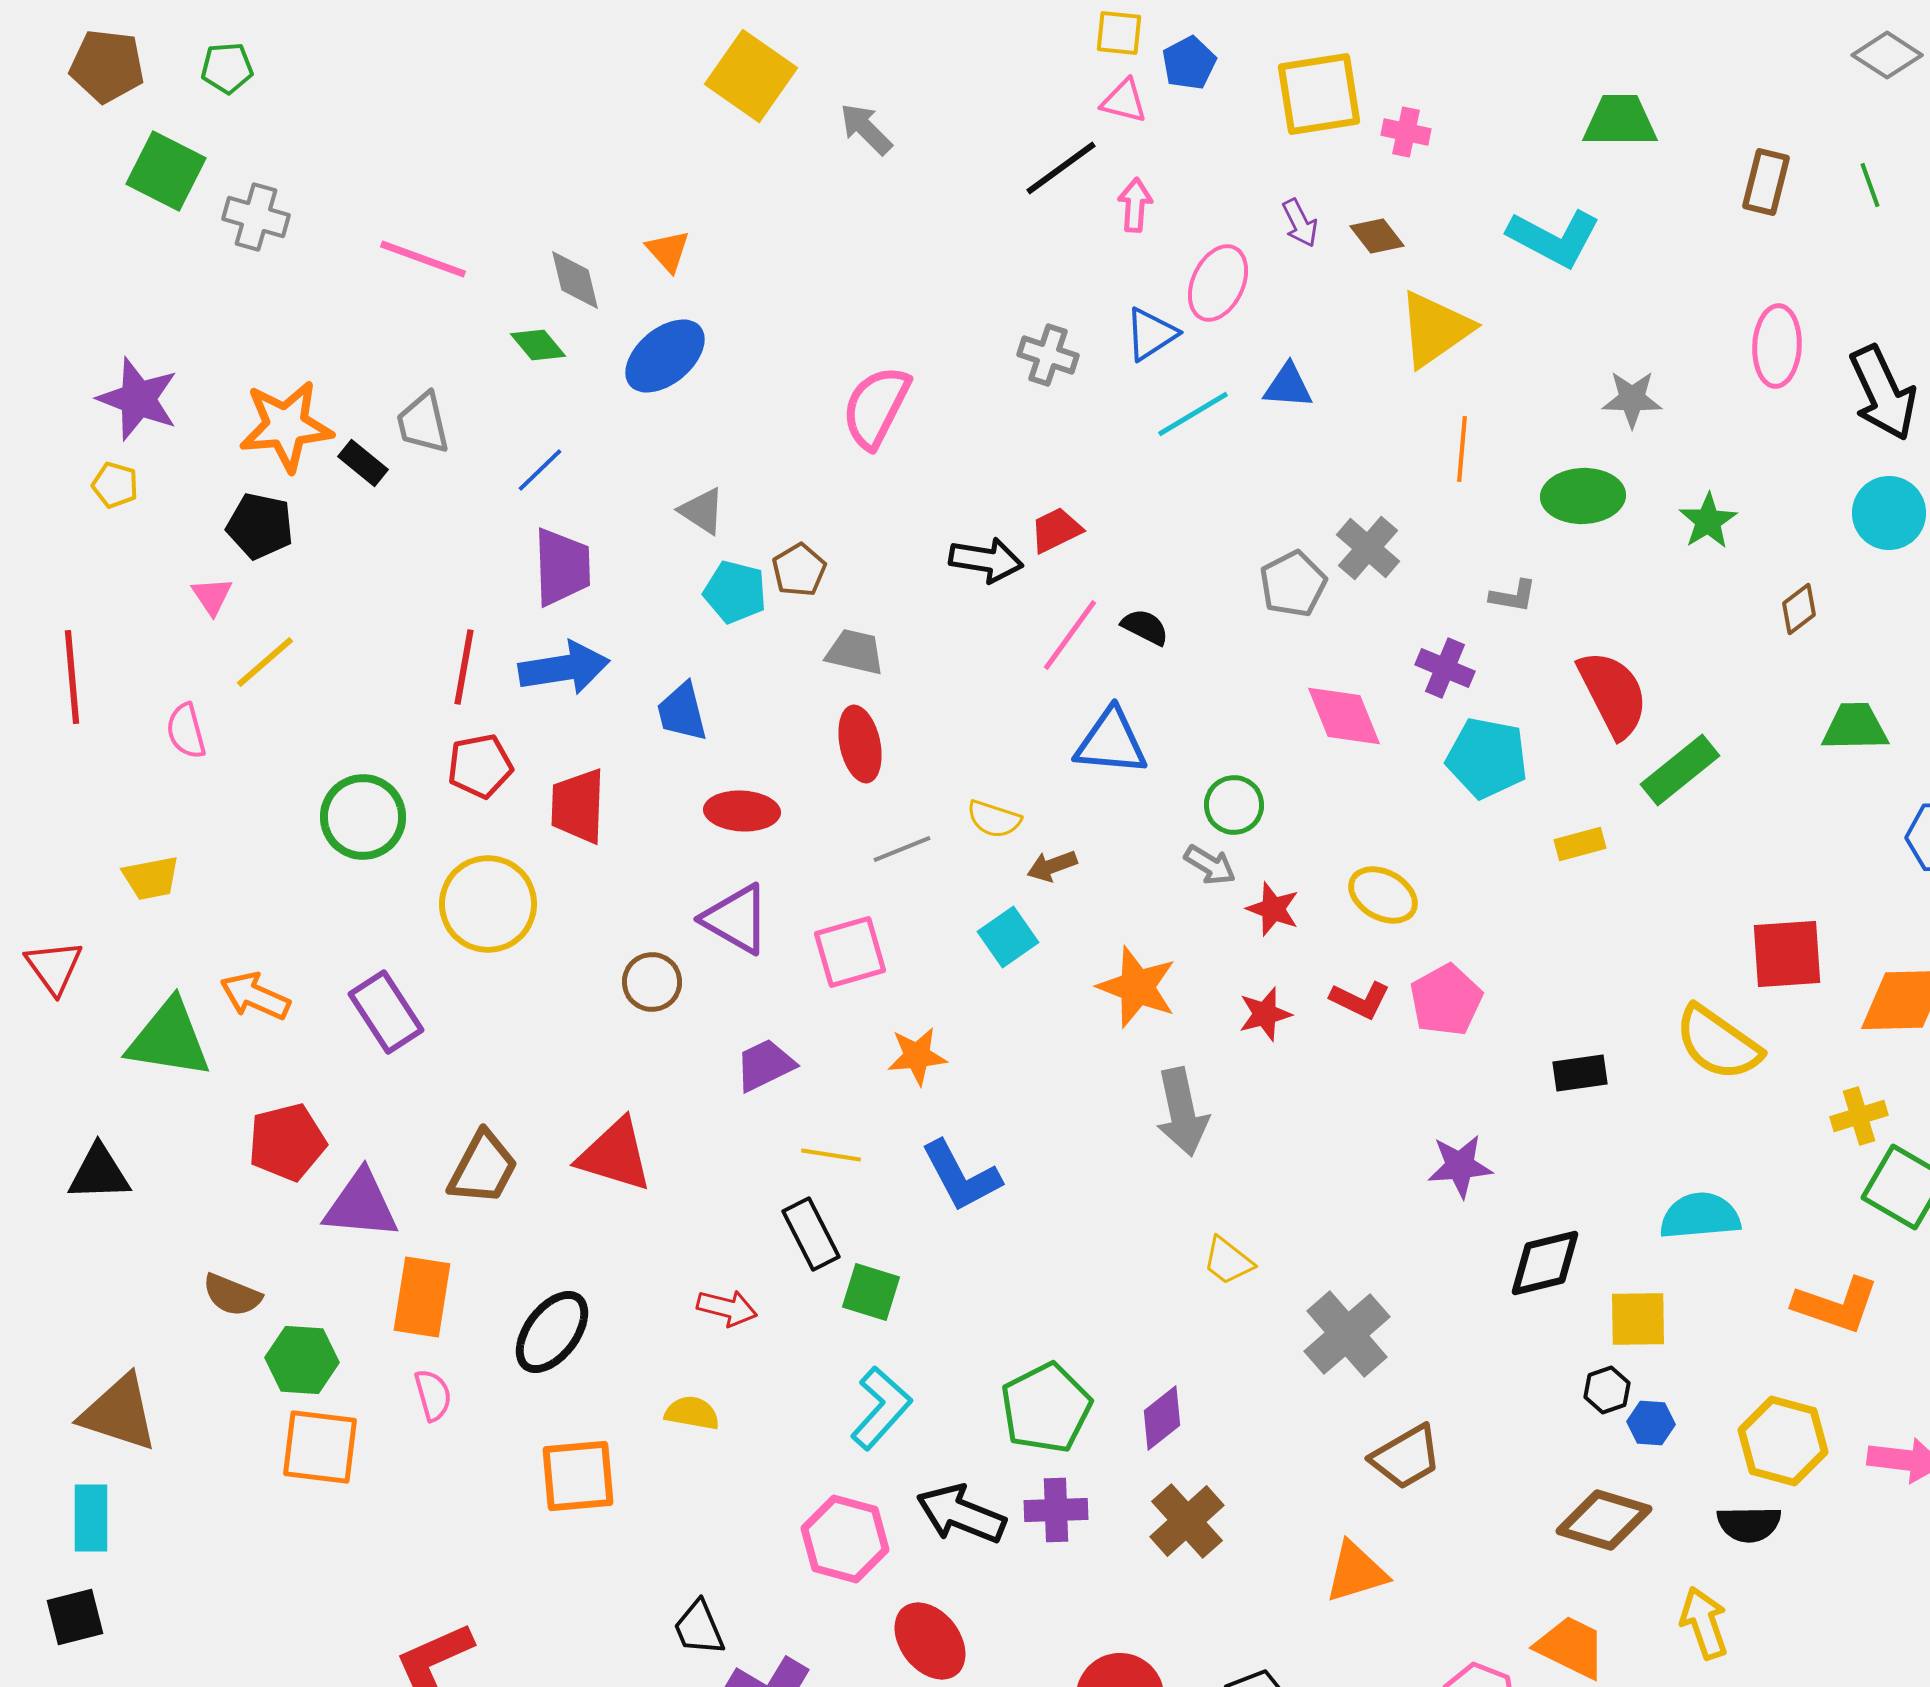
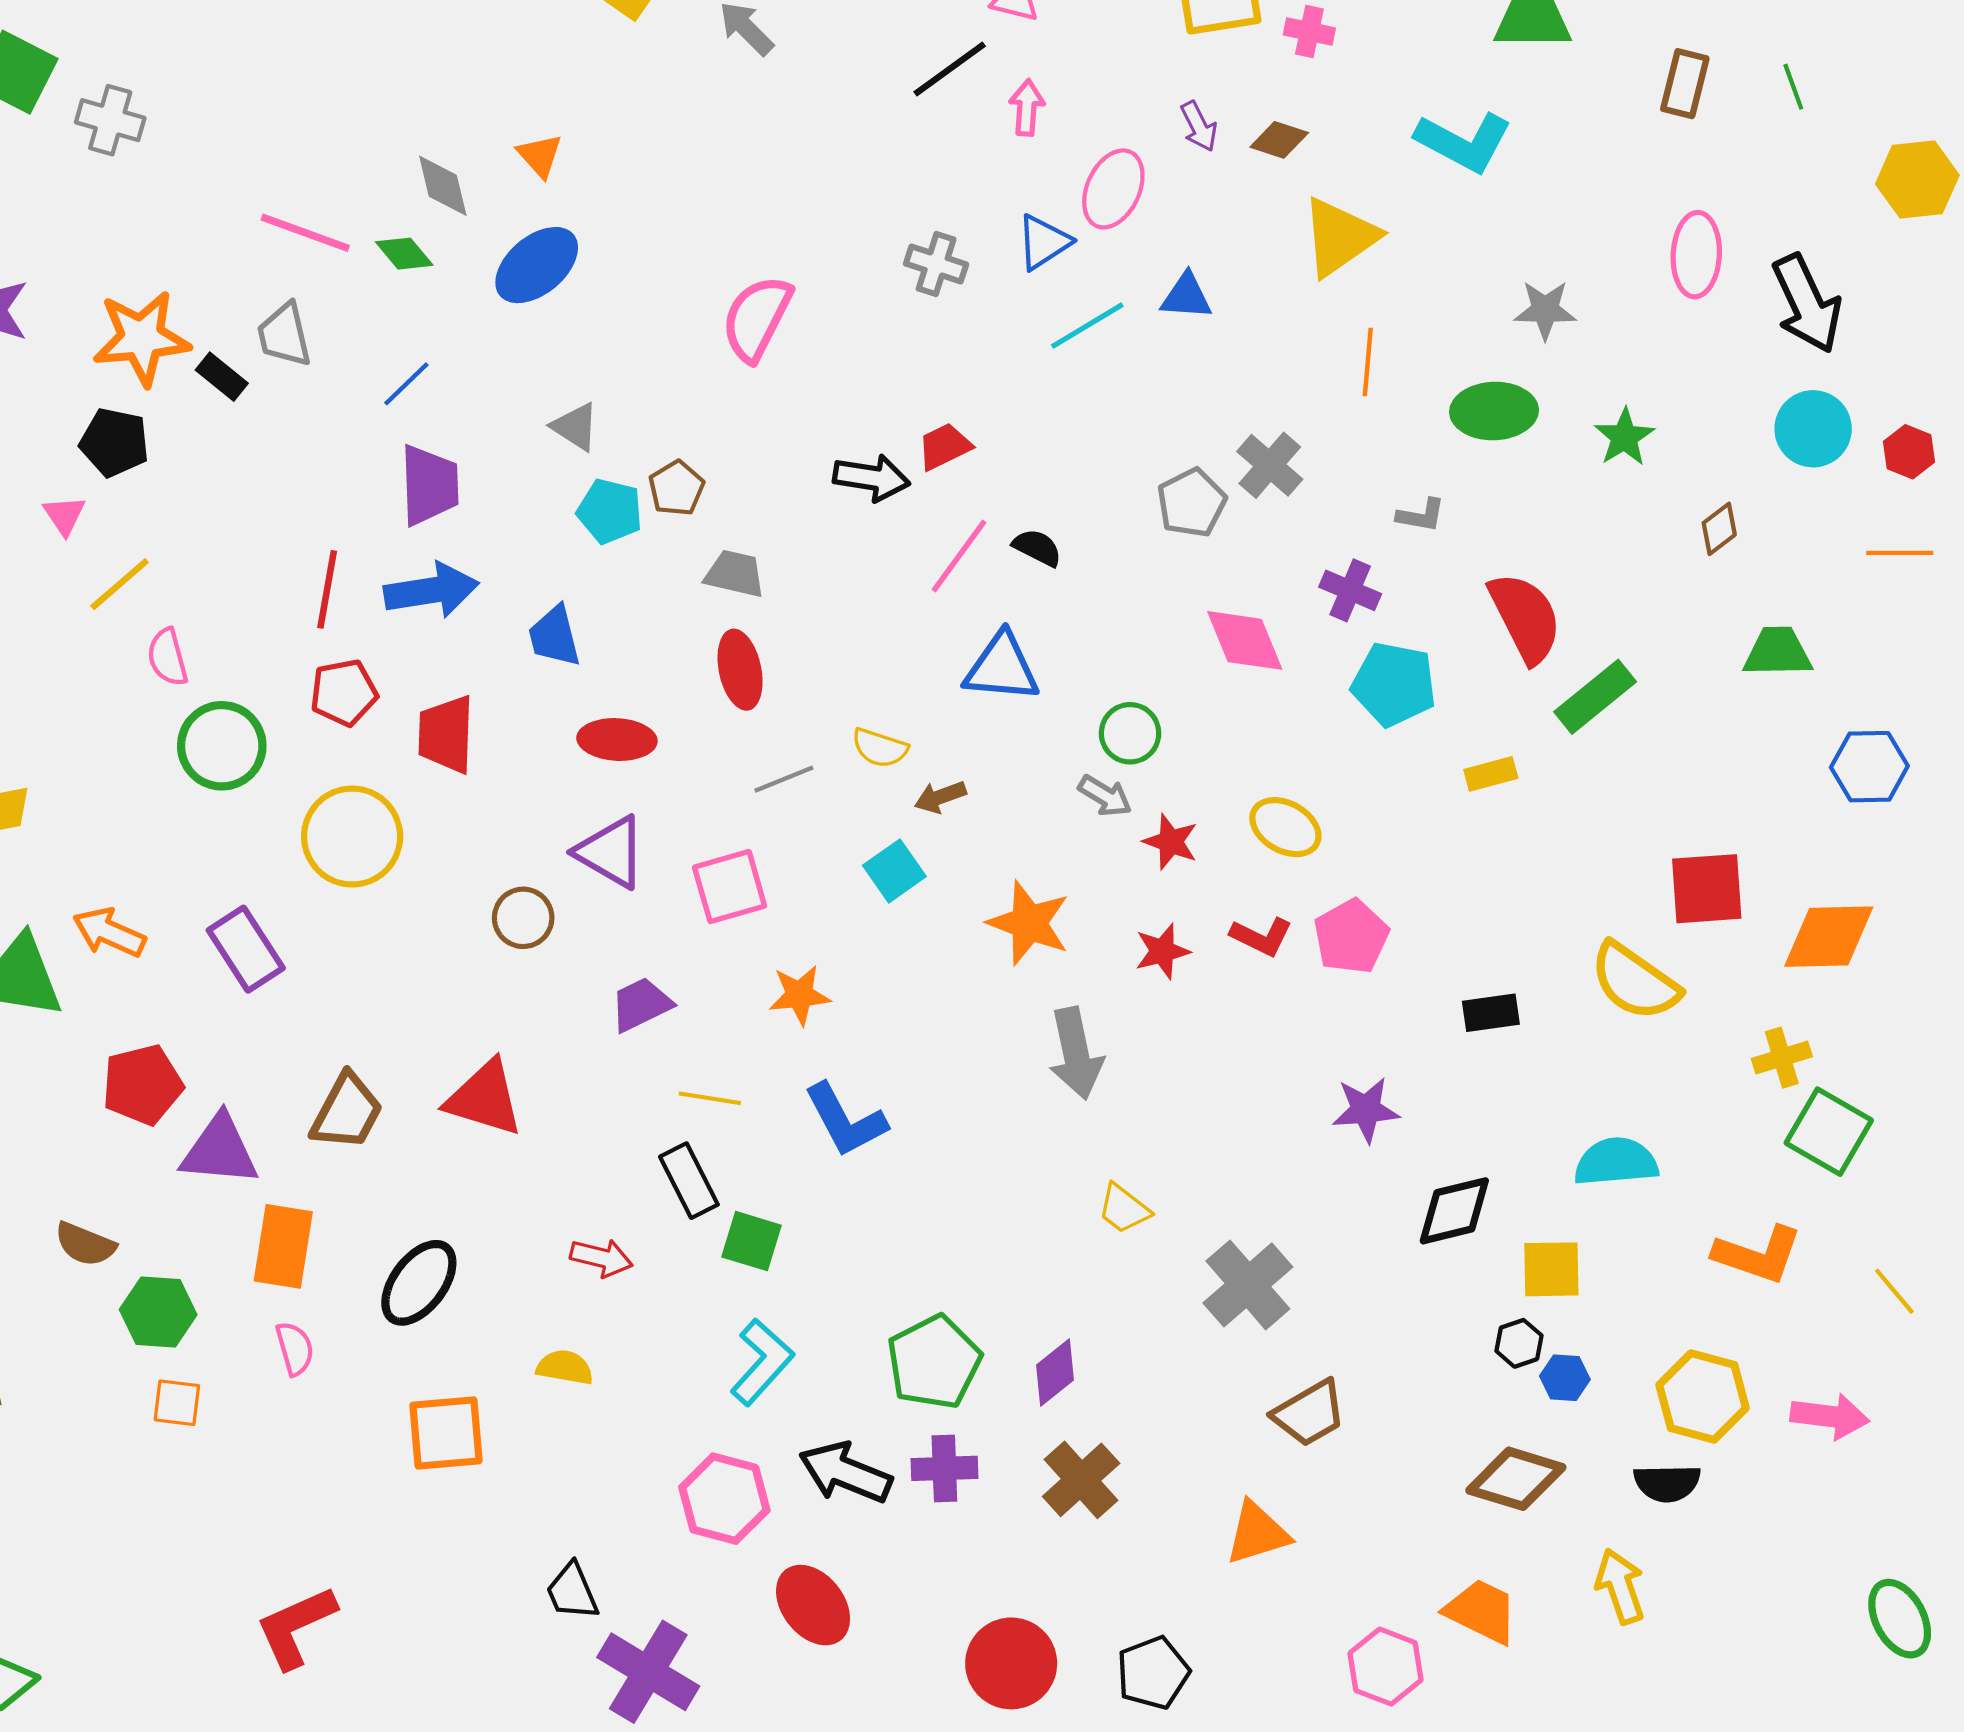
brown diamond: (1377, 236) -> (1279, 140), turned -34
pink line: (423, 259) -> (305, 233), moved
pink semicircle: (186, 731) -> (168, 657), moved
orange square: (320, 1447) -> (177, 1403), size x0.6

